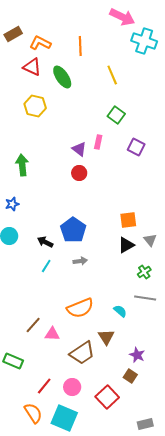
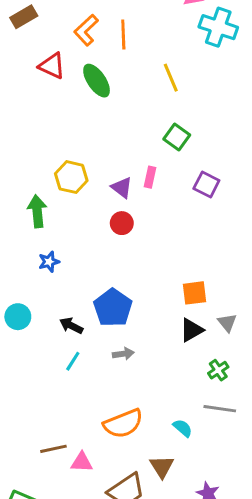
orange L-shape: (40, 43) -> (86, 30), moved, turned -70
yellow hexagon: (35, 106) -> (71, 177), moved
blue star: (12, 204) -> (49, 262), moved
brown line: (33, 325) -> (53, 449), turned 36

